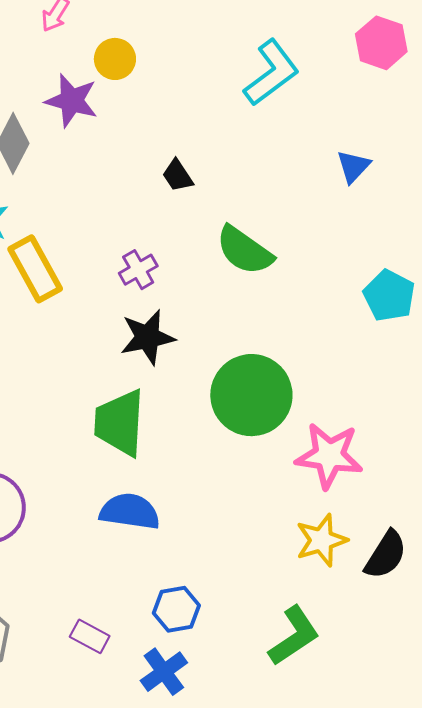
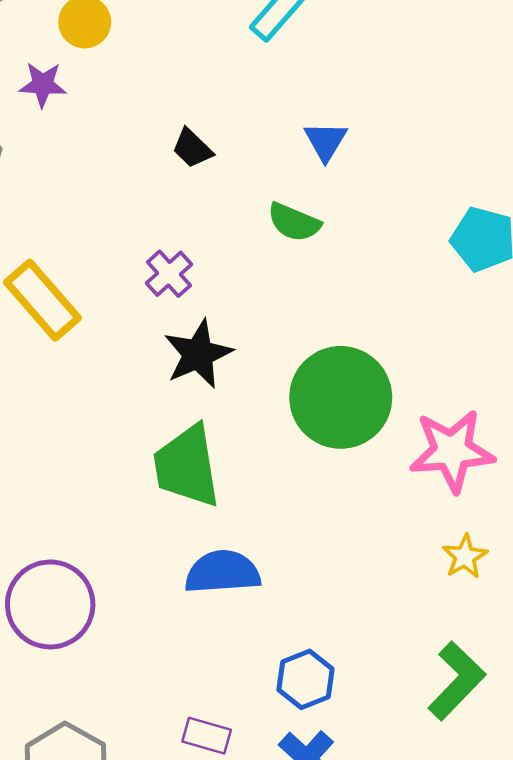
purple star: (72, 101) -> (43, 84), size x0.7
blue triangle: (353, 166) -> (325, 141), moved
green semicircle: (244, 250) -> (294, 222), size x0.7
yellow star: (321, 540) -> (465, 557), size x0.7

